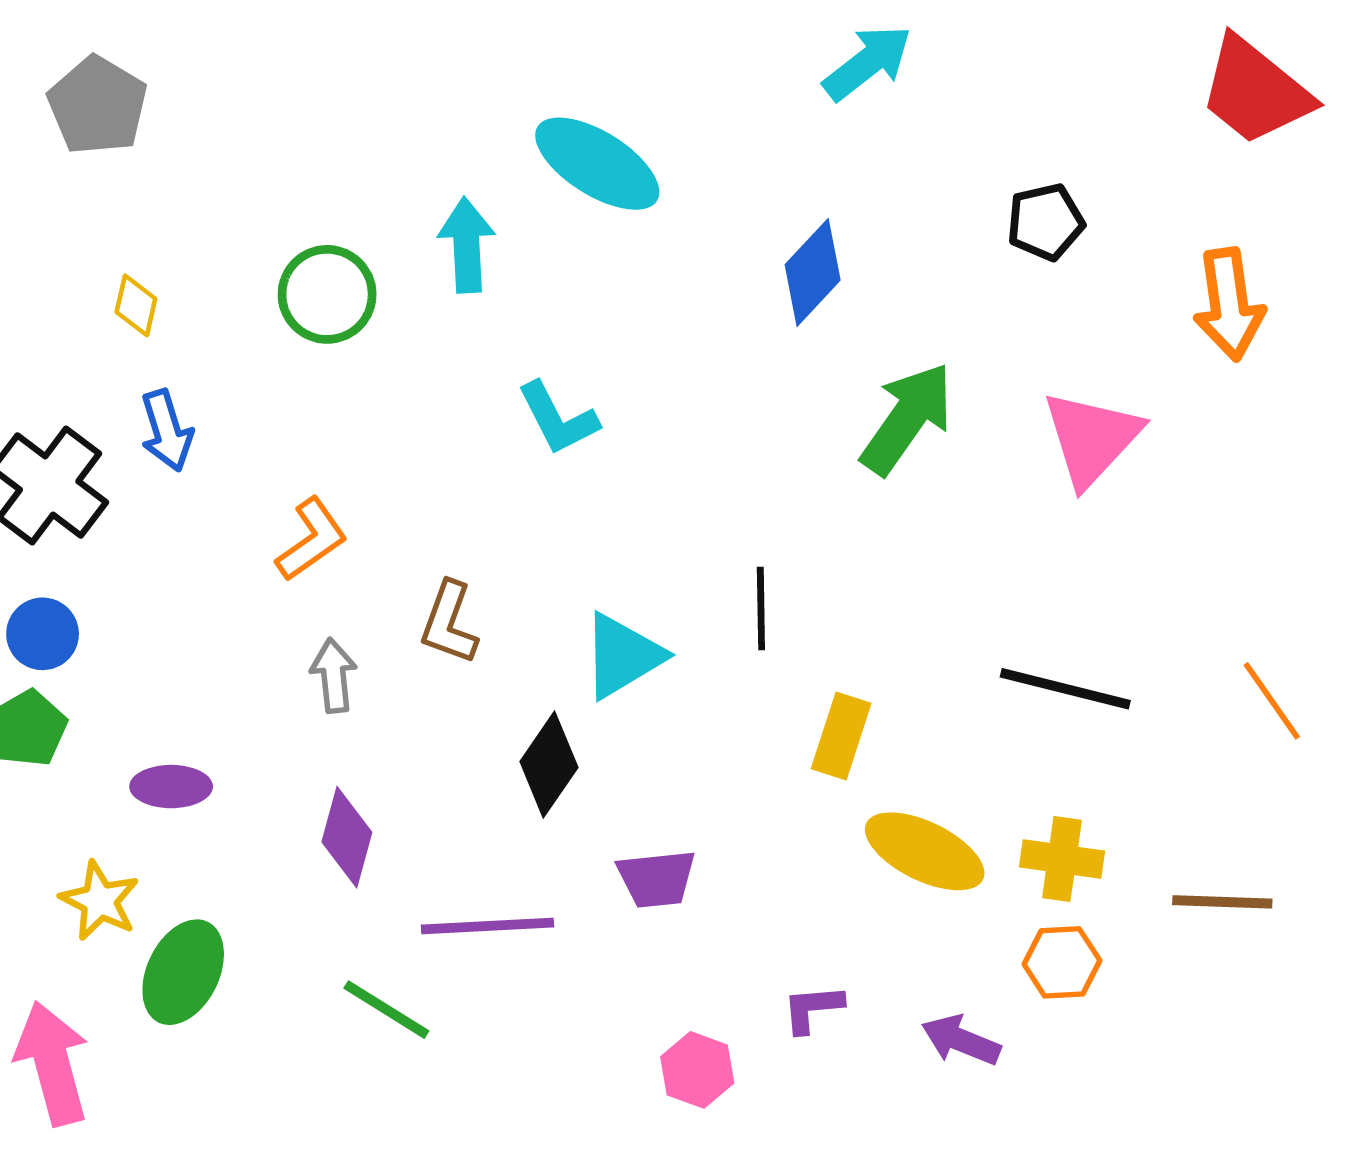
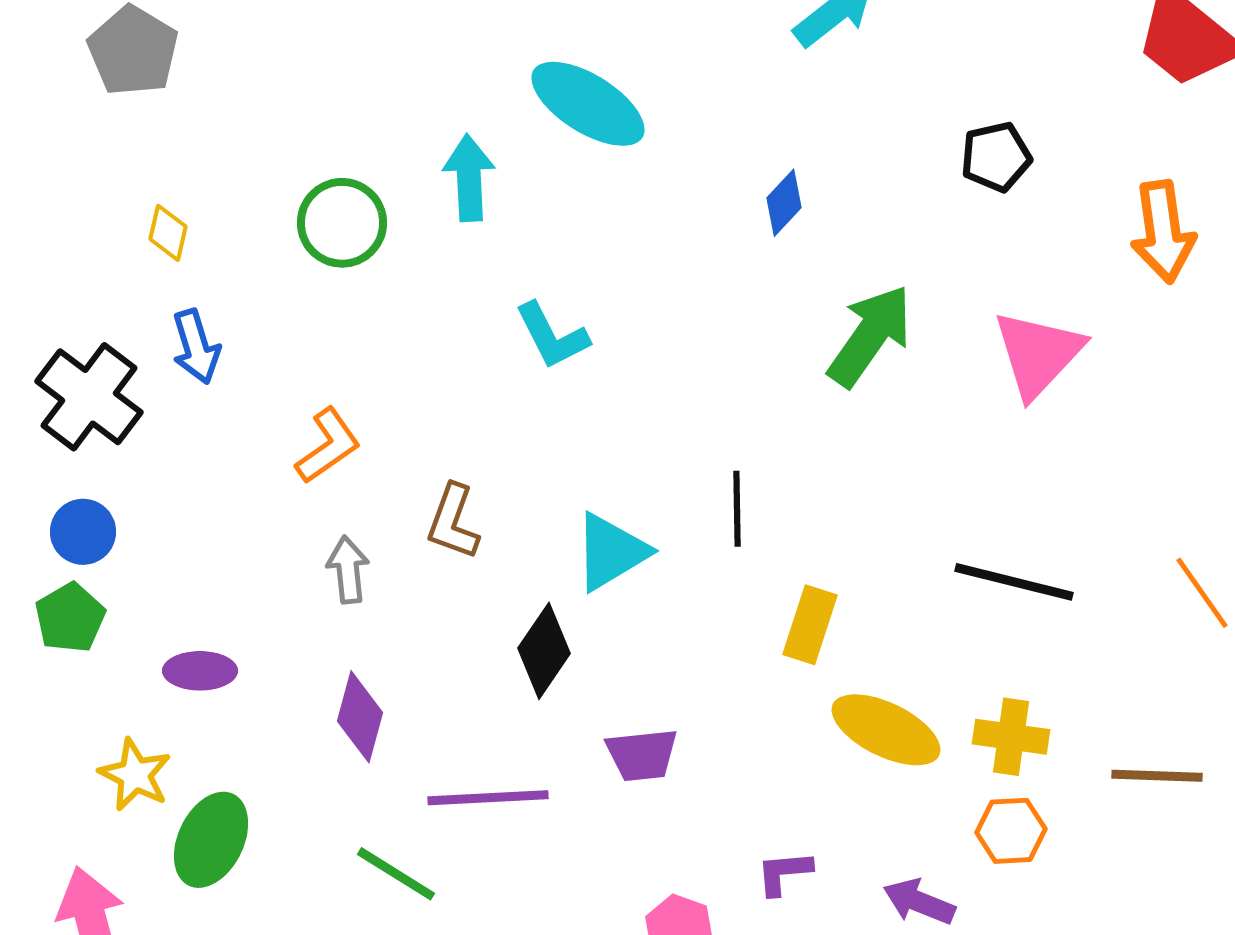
blue diamond: (813, 272) -> (784, 203), size x0.7

